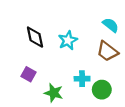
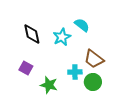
cyan semicircle: (111, 25) -> (82, 25), moved
brown trapezoid: (107, 51) -> (94, 59), moved

